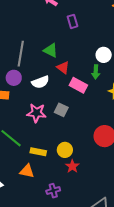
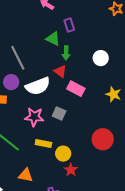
green triangle: (51, 50) -> (53, 39), moved
gray line: (21, 54) -> (18, 58), turned -35
green arrow: (96, 72) -> (66, 53), moved
white semicircle: (40, 82) -> (38, 86), size x1.4
yellow rectangle: (38, 152) -> (43, 144), moved

